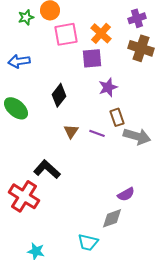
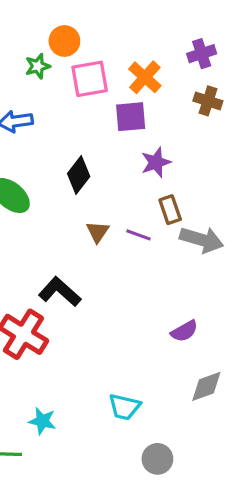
green star: (26, 17) -> (38, 66), moved
brown cross: (141, 48) -> (208, 101), size x0.7
gray diamond: (112, 218) -> (206, 386), moved

